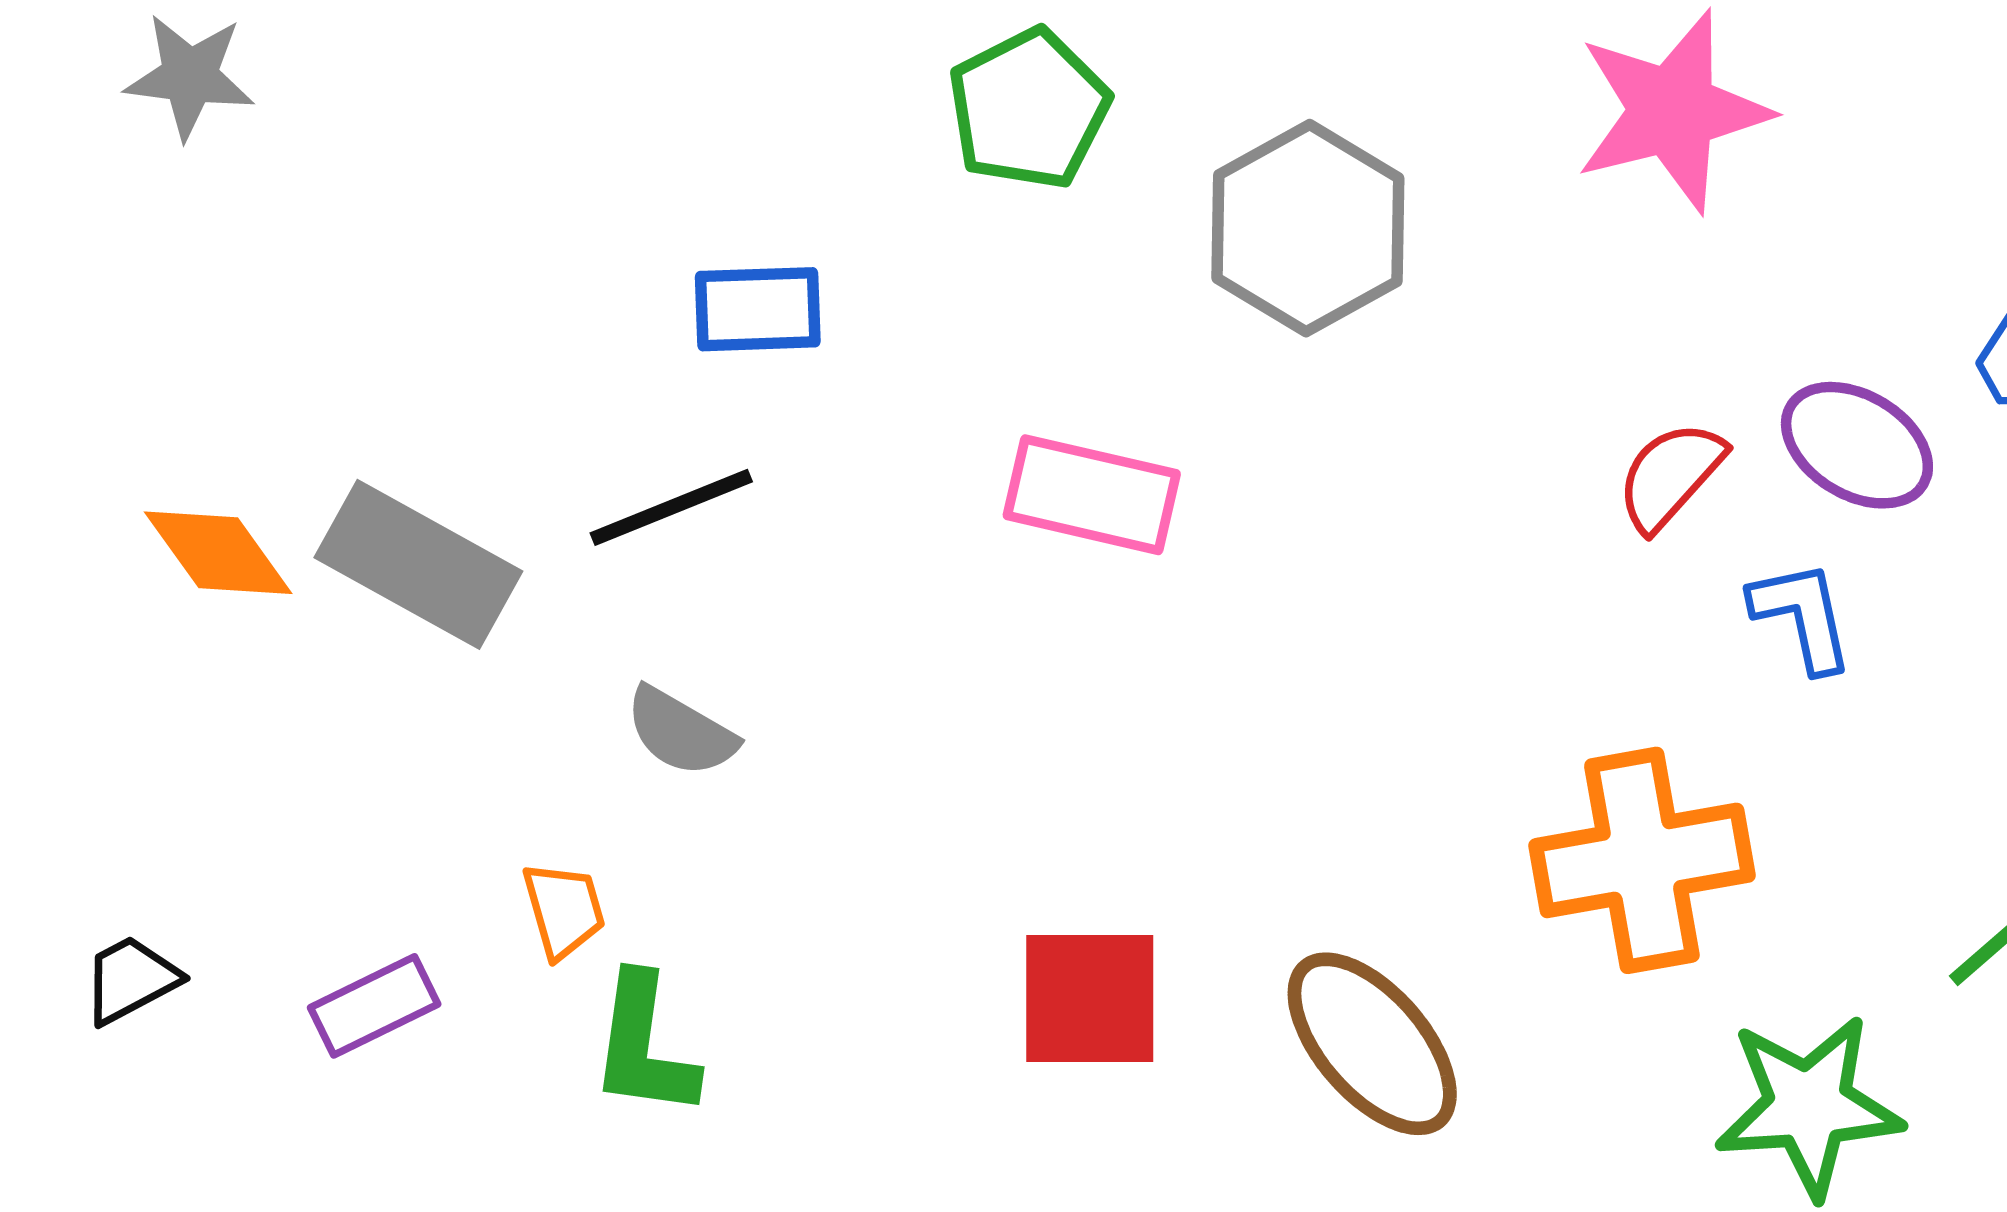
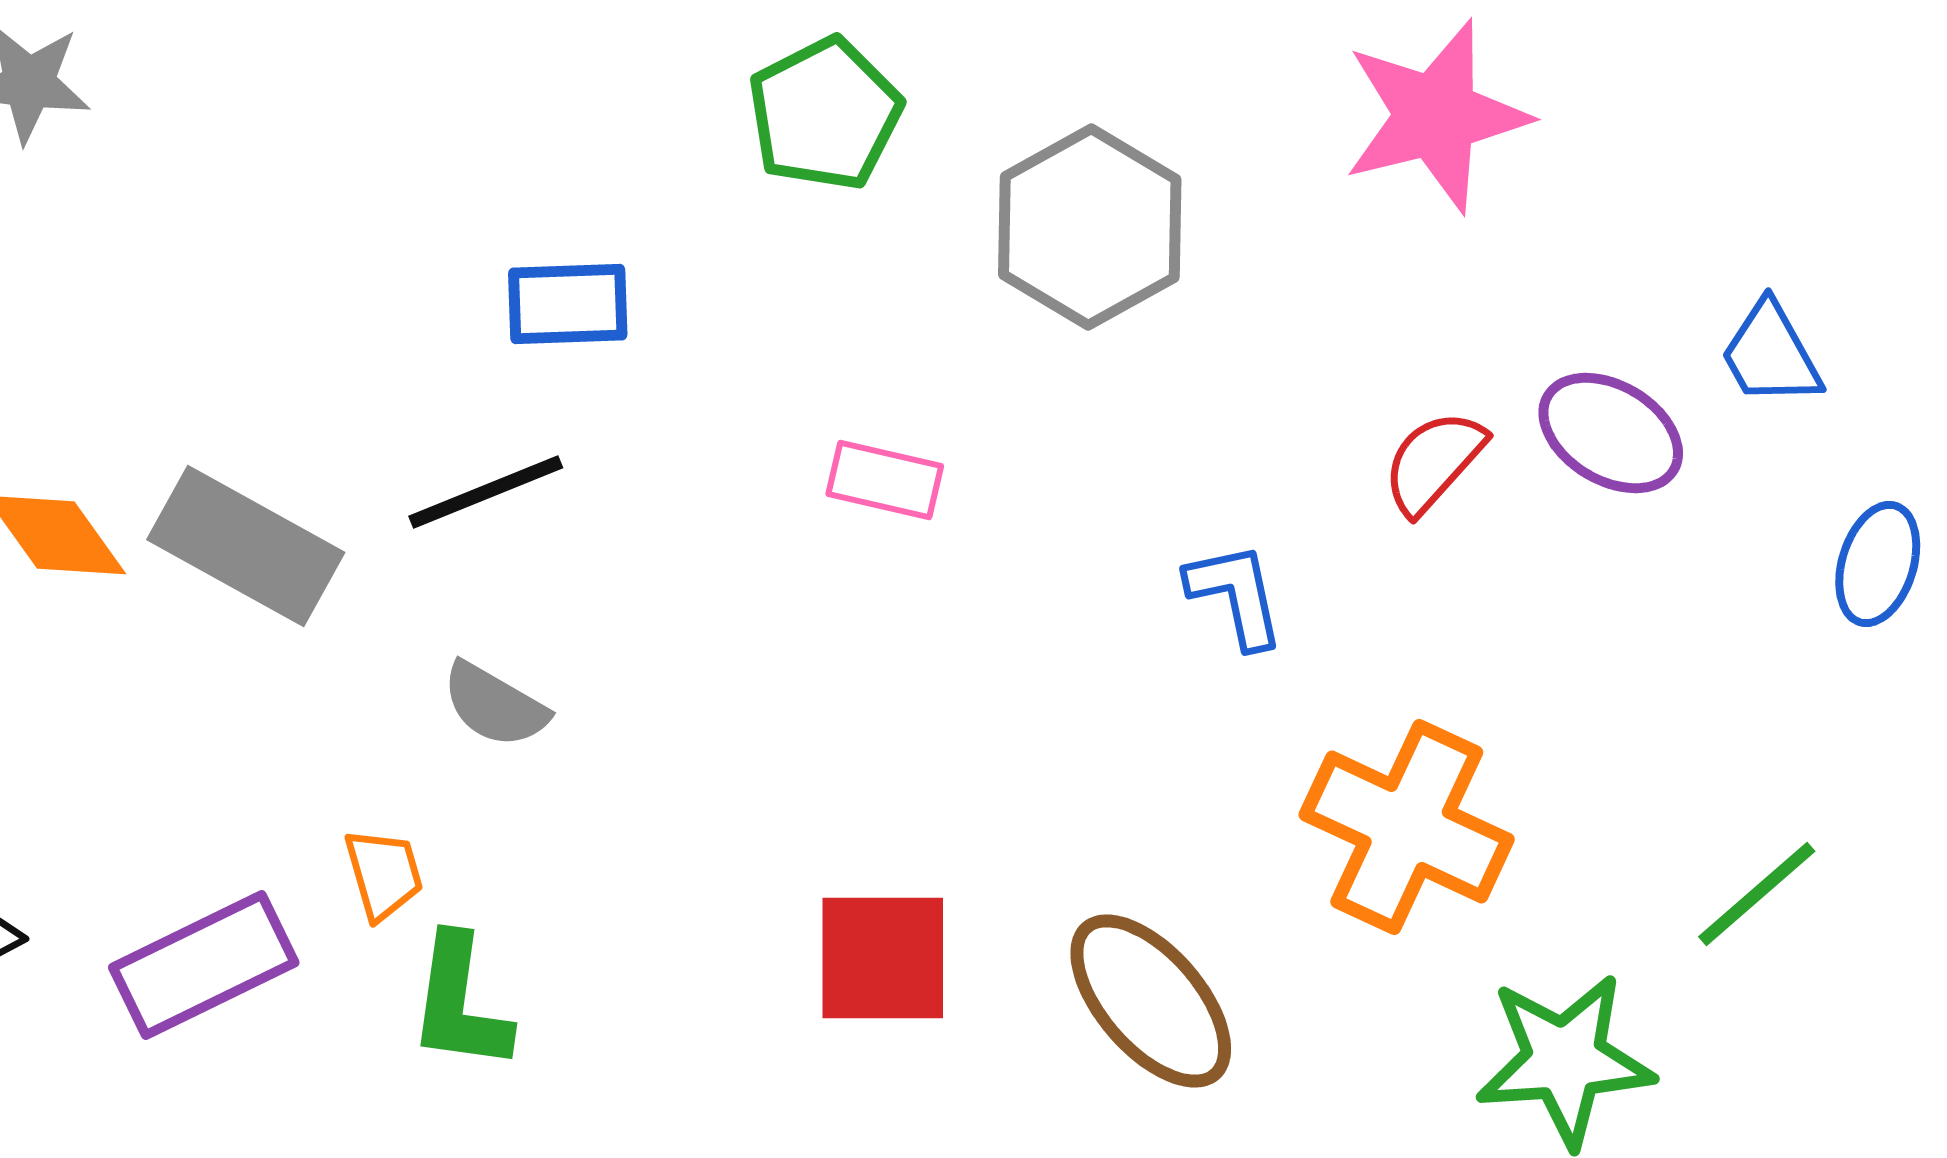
pink rectangle: (1092, 495) -> (885, 480), size x0.7
blue L-shape: (1802, 616) -> (1236, 595), moved
orange cross: (1642, 860) -> (1407, 827), turned 35
purple rectangle: (374, 1006) -> (204, 965), size x1.5

